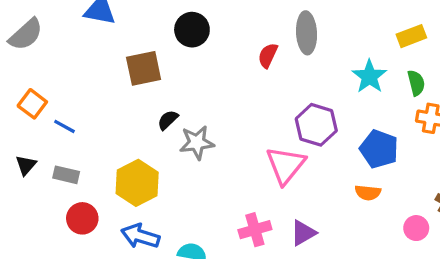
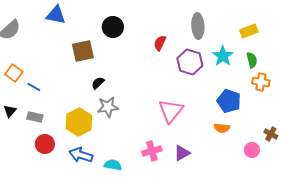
gray ellipse: (307, 33) -> (198, 26), moved
purple hexagon: (316, 125) -> (190, 62), moved
gray star: (197, 143) -> (108, 107), moved

